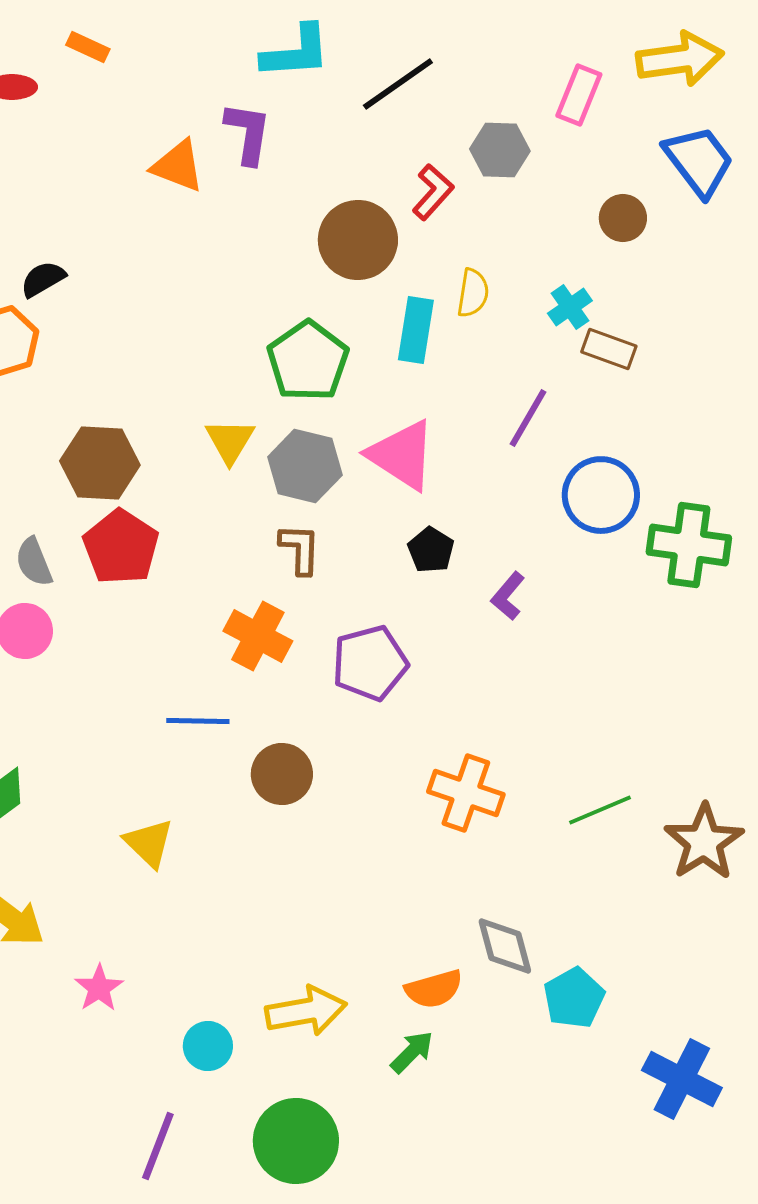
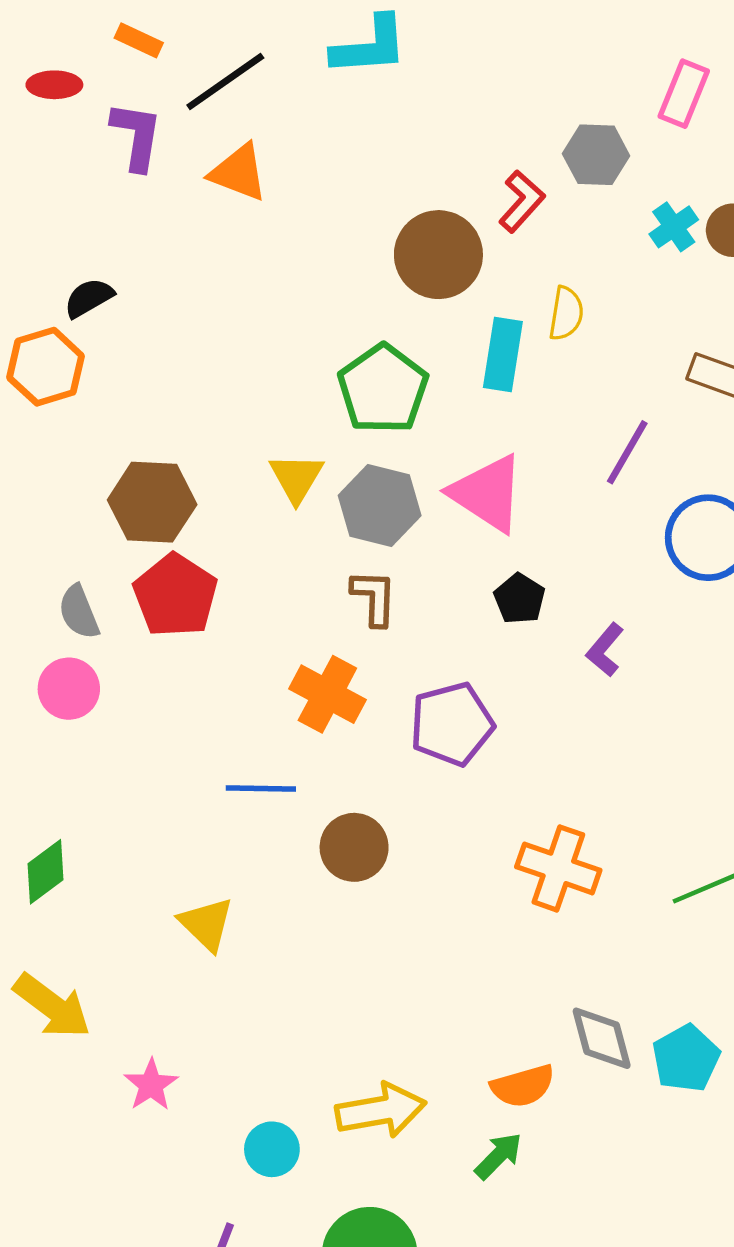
black line: (398, 84) -> (225, 81), moved
purple L-shape: (248, 133) -> (137, 136), moved
cyan cross: (570, 307) -> (674, 227), moved
cyan pentagon: (574, 998) -> (686, 1058), moved

